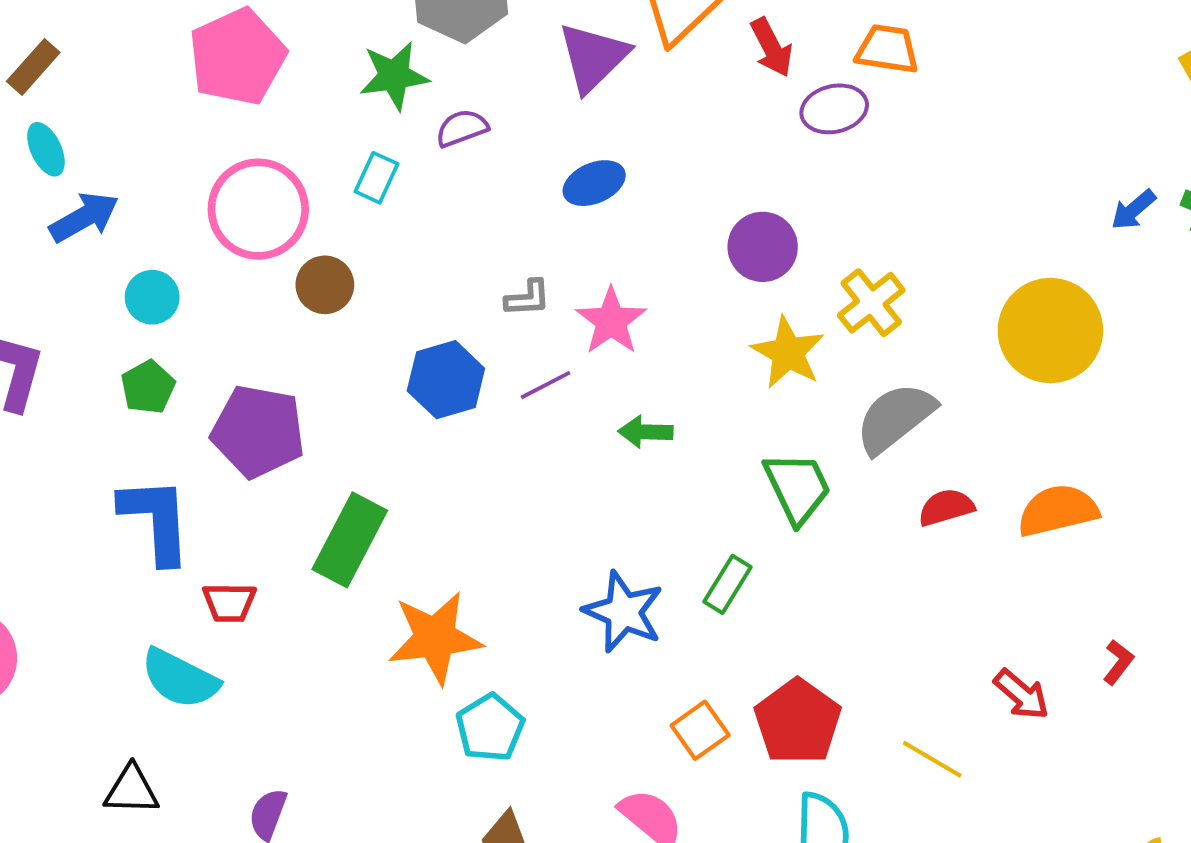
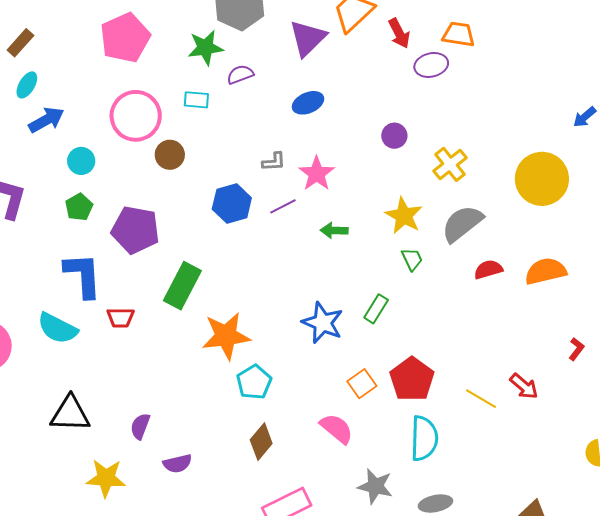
cyan ellipse: (46, 149) -> (27, 85), turned 56
cyan rectangle: (377, 178) -> (196, 100), turned 70
purple circle: (763, 247) -> (394, 136), size x0.7
yellow star: (788, 353) -> (404, 216), moved
green trapezoid: (797, 488) -> (412, 259), size x0.6
cyan semicircle: (180, 679) -> (58, 328), moved
red arrow: (1022, 694) -> (524, 386), moved
black triangle: (132, 790) -> (70, 414), size x1.4

